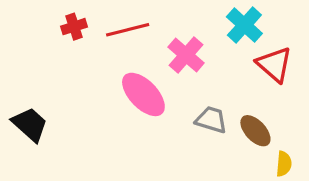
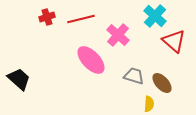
yellow semicircle: (284, 164) -> (149, 104), moved

